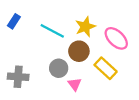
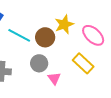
cyan line: (52, 31) -> (19, 35), moved
brown circle: (79, 51) -> (45, 37), moved

